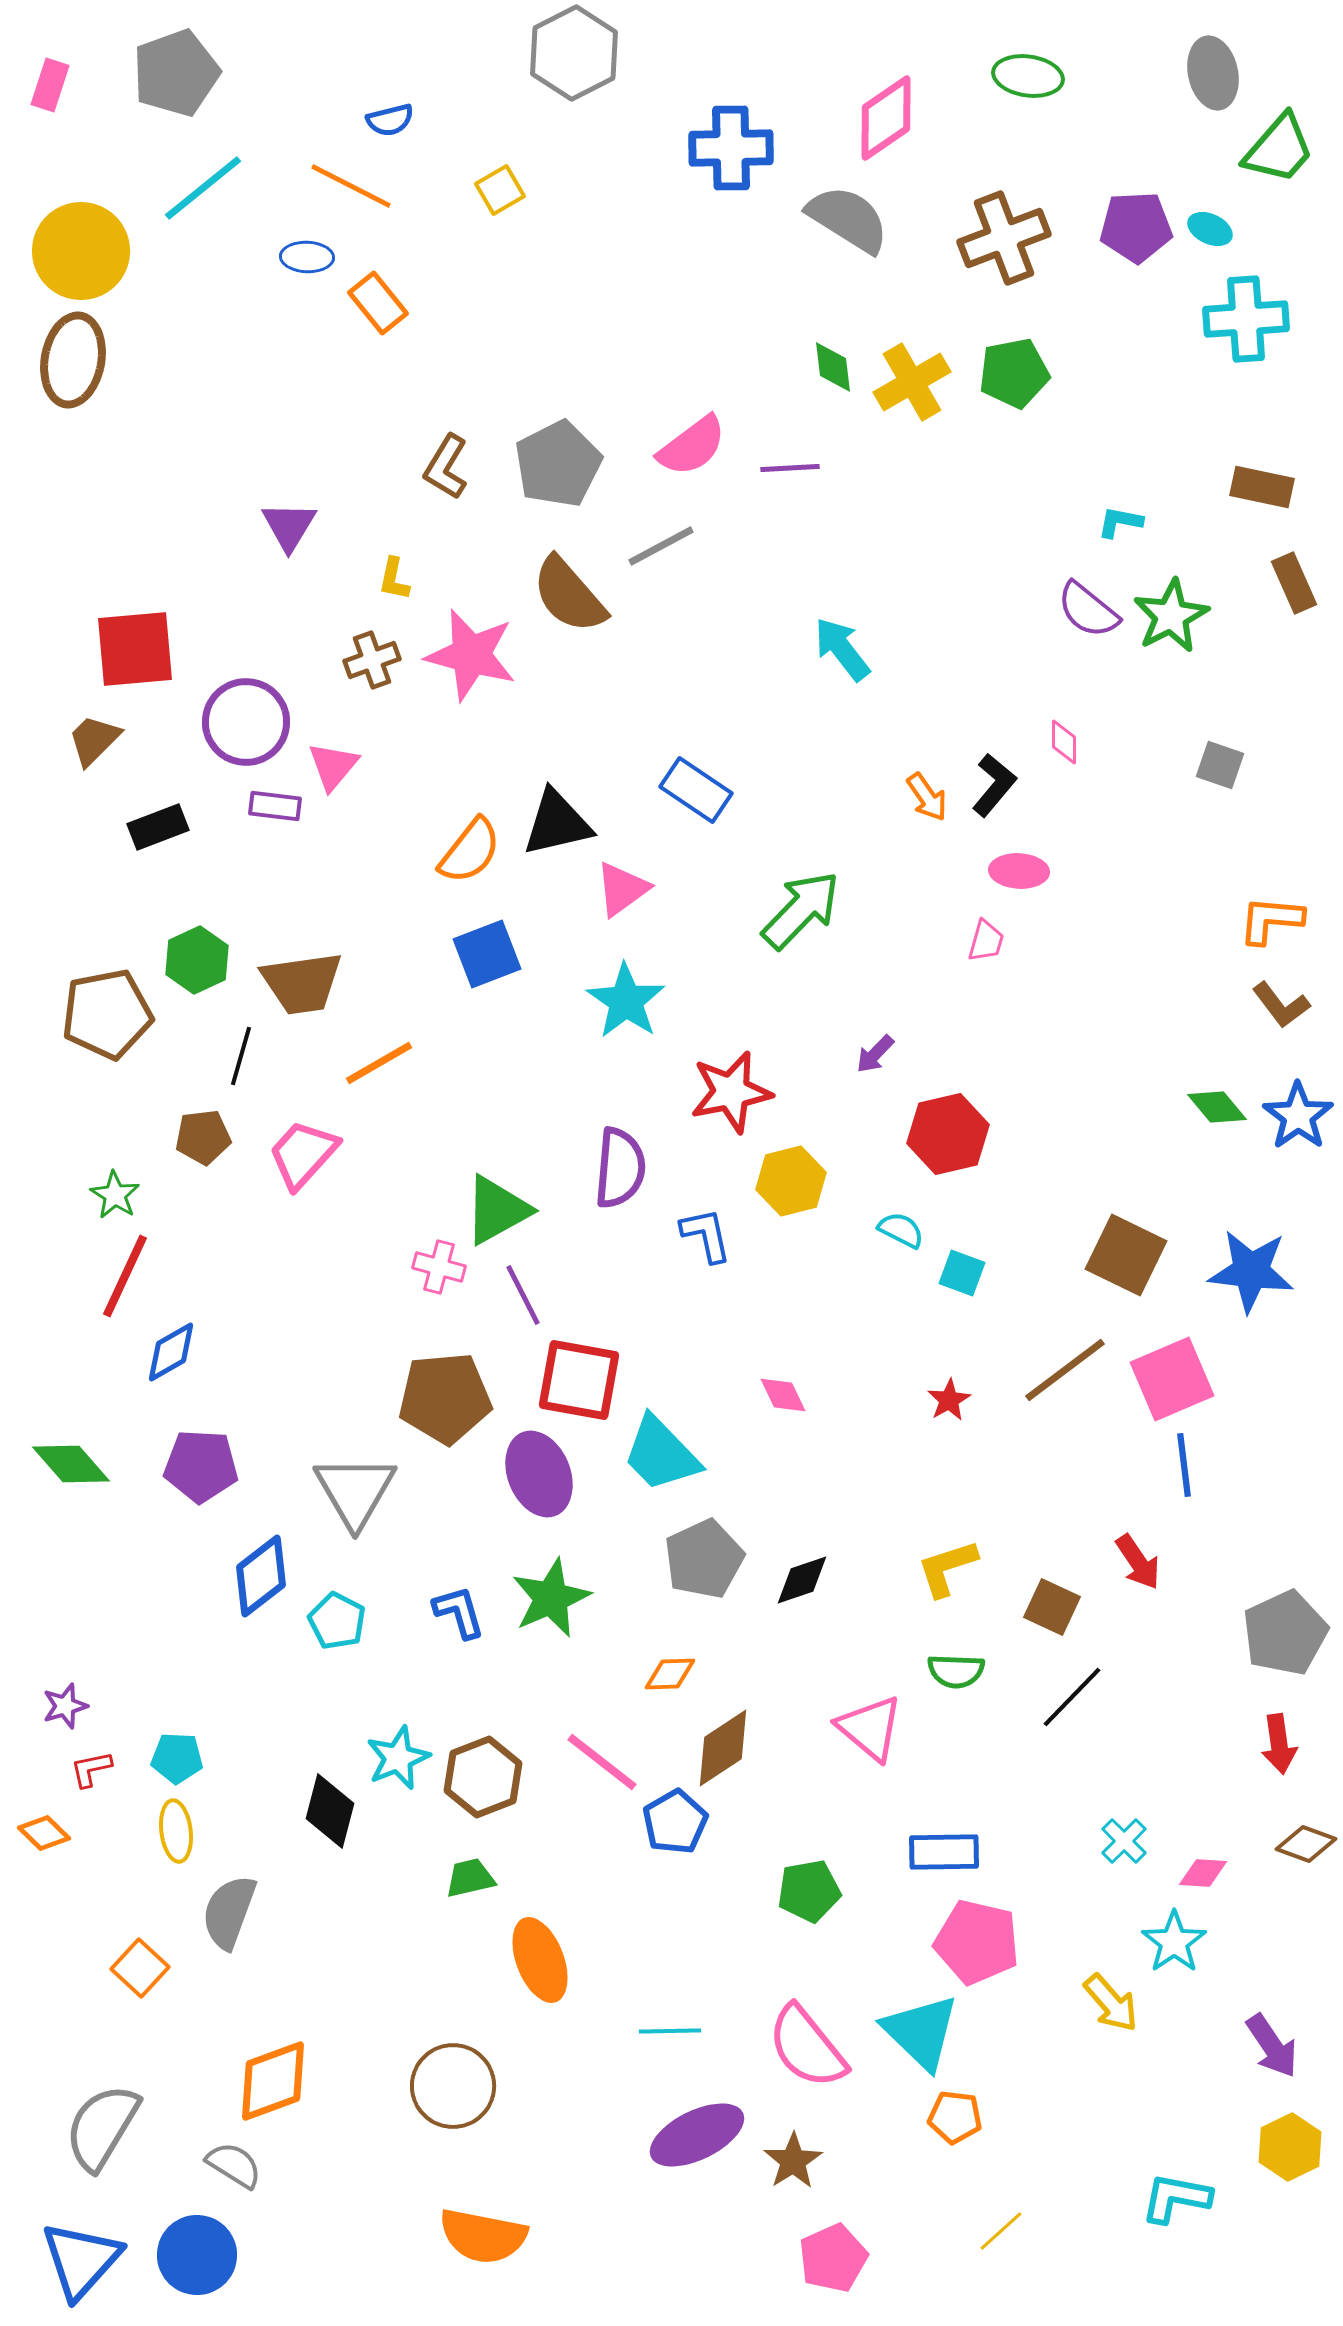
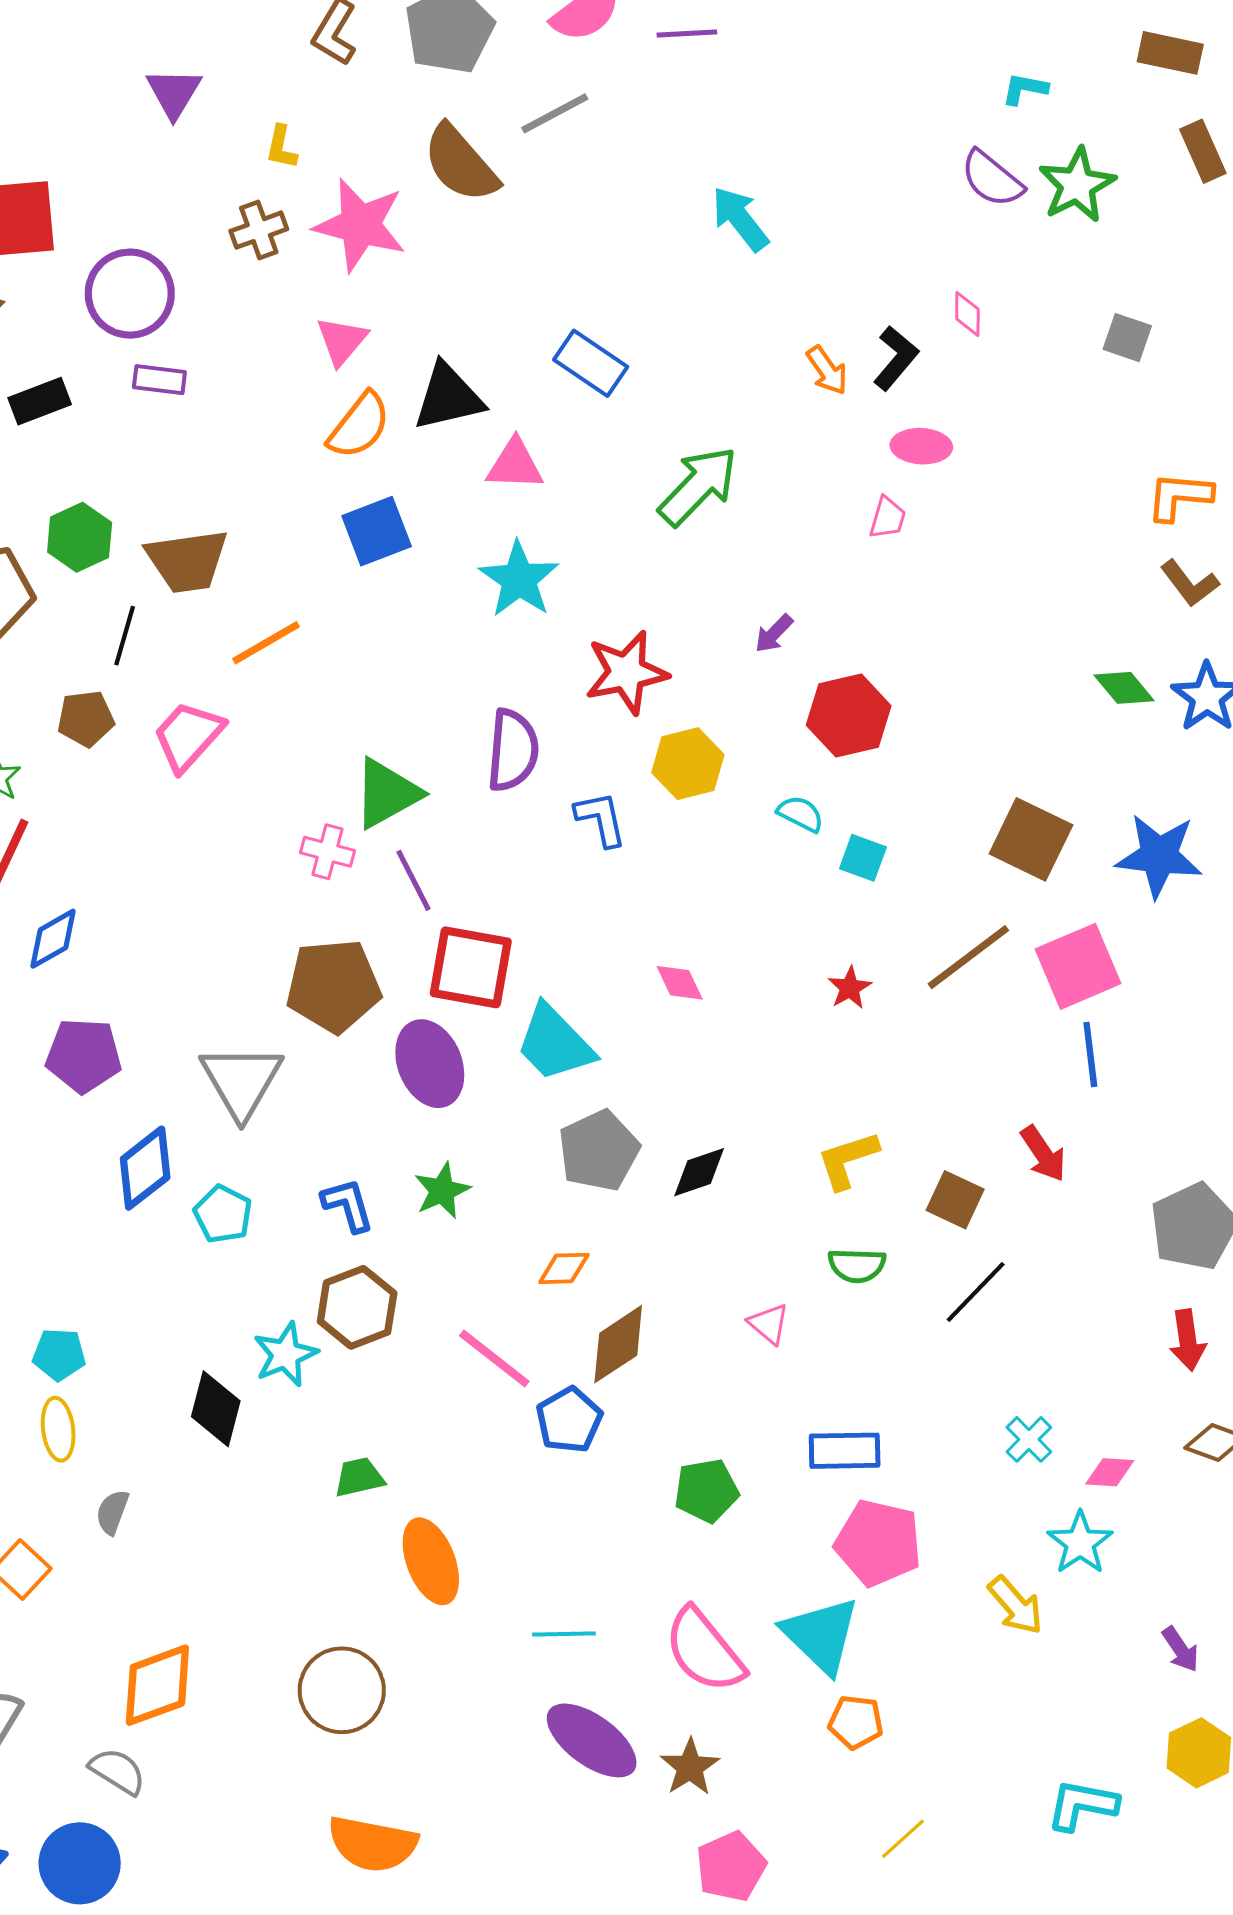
pink triangle: (333, 766) -> (342, 341), moved
pink triangle: (622, 889) -> (515, 465), turned 38
green star: (551, 1598) -> (442, 1191), size x0.7
pink triangle: (870, 1728) -> (769, 1324), size x0.6
brown hexagon: (483, 1777) -> (357, 1307), moved
gray semicircle: (229, 1912) -> (112, 1512), size x0.6
purple arrow: (1272, 2046) -> (1180, 1649), size x0.7
purple ellipse: (697, 2135) -> (592, 1740), turned 62

